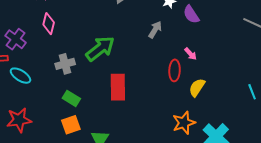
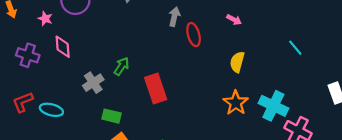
purple cross: (16, 39) -> (28, 55), moved
green arrow: (100, 49) -> (122, 66), moved, size x0.6
pink arrow: (191, 54) -> (234, 20), moved
red ellipse: (175, 70) -> (194, 35), moved

